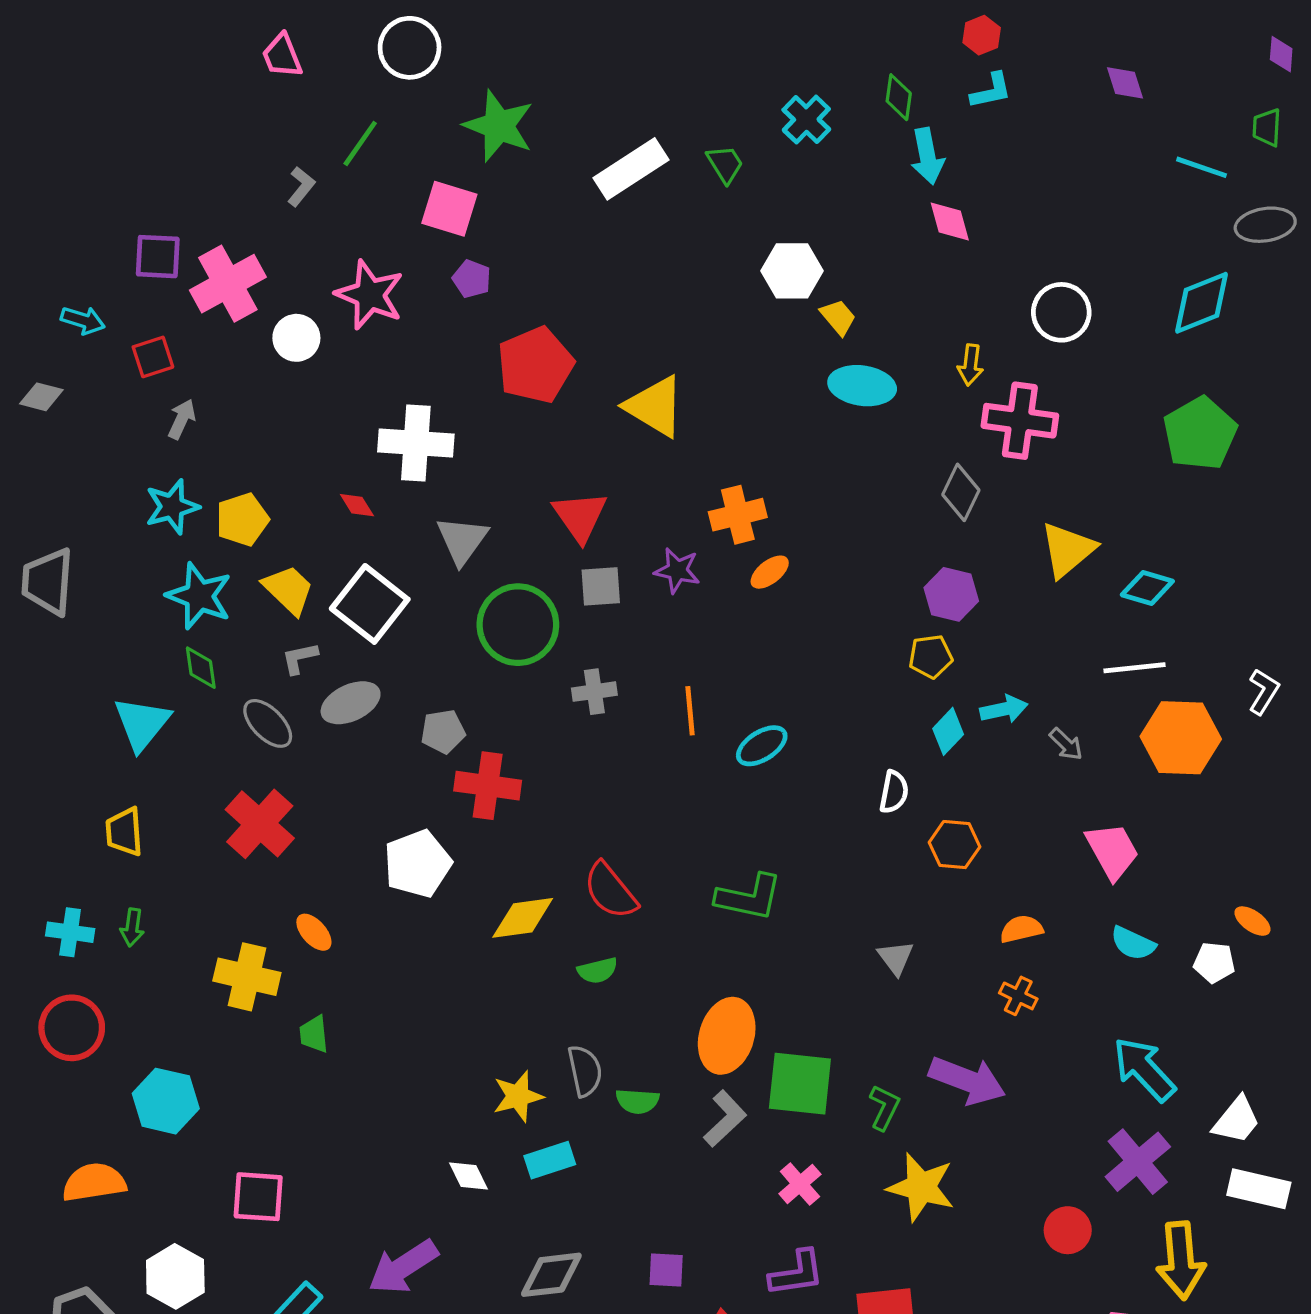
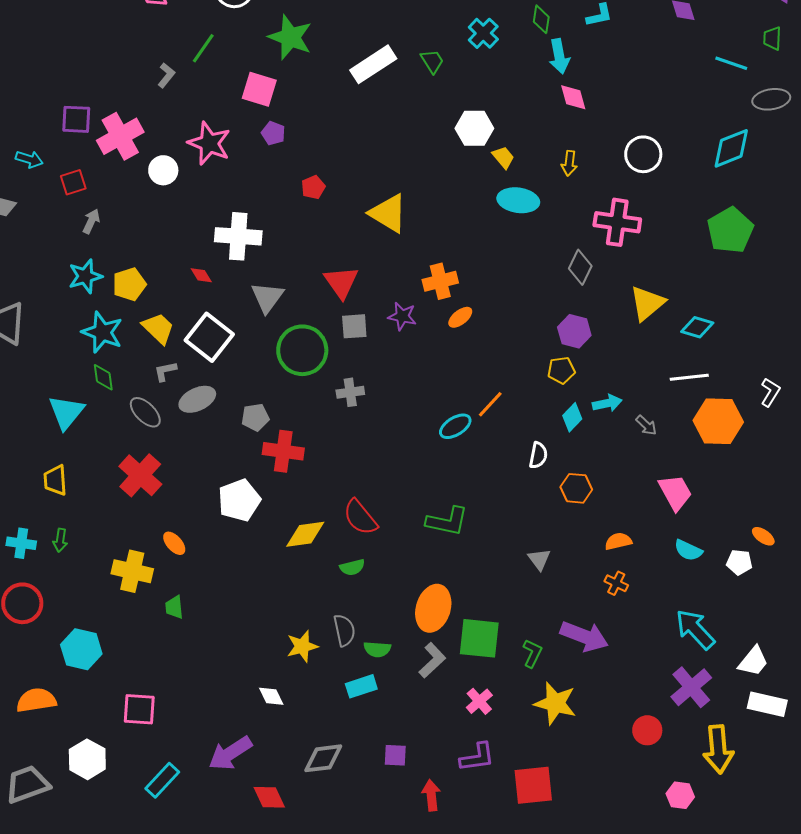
red pentagon: (535, 365) -> (313, 187), size x0.5
yellow arrow: (970, 365) -> (569, 163), moved
orange line: (690, 711) -> (490, 404), moved, turned 48
cyan rectangle: (550, 1160) -> (361, 686), moved

